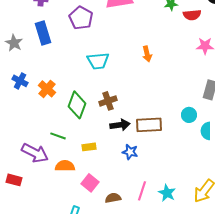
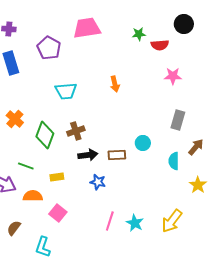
cyan circle: (189, 115) -> (143, 143), moved
brown rectangle: (149, 125) -> (117, 155), size x0.7
brown semicircle: (113, 198) -> (14, 228), moved, turned -42

